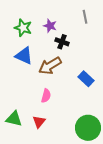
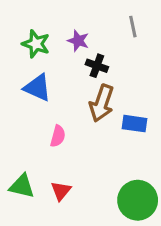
brown arrow: (50, 66) -> (102, 103), moved, turned -40
blue rectangle: (86, 79) -> (134, 124), turned -35
pink semicircle: (46, 96) -> (58, 136), moved

